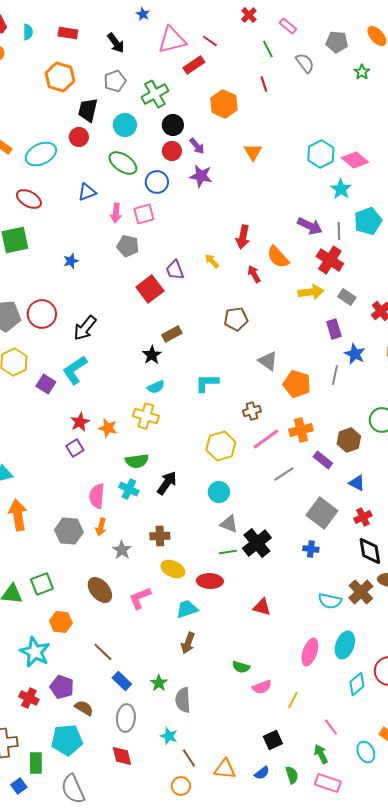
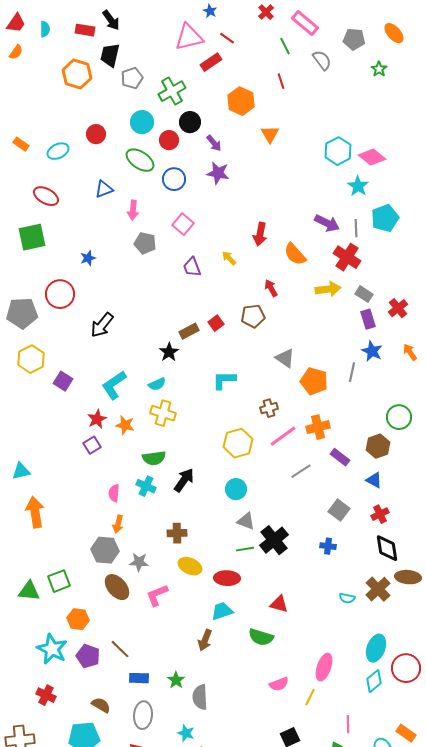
blue star: (143, 14) -> (210, 11), moved
pink rectangle: (288, 26) -> (305, 23), size x1.5
black arrow: (116, 43) -> (111, 20), moved
black trapezoid: (88, 110) -> (110, 55), moved
red circle: (172, 151) -> (169, 140), moved
orange triangle: (253, 152) -> (270, 134), moved
cyan ellipse: (41, 154) -> (58, 151), size x0.7
pink square: (144, 214) -> (183, 224), moved, turned -35
red arrow: (254, 274) -> (271, 288), moved
red square: (150, 289) -> (216, 323), moved, size x0.6
red circle: (42, 314) -> (60, 294), moved
purple rectangle: (334, 329) -> (368, 319), moved
cyan L-shape: (75, 370) -> (114, 385), moved
cyan semicircle: (156, 387) -> (157, 384), moved
brown hexagon: (349, 440) -> (378, 446), moved
pink semicircle: (97, 496) -> (114, 493), size x0.7
gray square: (322, 513) -> (339, 510), size x0.7
gray hexagon: (69, 531) -> (105, 550), moved
gray star: (122, 550) -> (139, 562), moved, turned -30
cyan semicircle: (330, 601) -> (347, 598), size x0.7
cyan trapezoid: (187, 609) -> (222, 611), moved
cyan ellipse: (345, 645) -> (376, 648), moved
pink ellipse: (310, 652) -> (324, 667), moved
green semicircle: (241, 667) -> (261, 637), moved, size x1.4
blue rectangle: (122, 681) -> (139, 678), turned -42
purple pentagon: (62, 687) -> (88, 656), moved
pink line: (331, 727) -> (348, 724), turned 36

